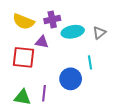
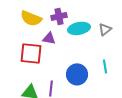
cyan line: (90, 62) -> (105, 66), moved

